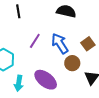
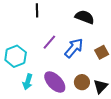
blue arrow: (60, 43) -> (74, 48), turned 65
brown circle: (72, 63) -> (82, 82), moved

